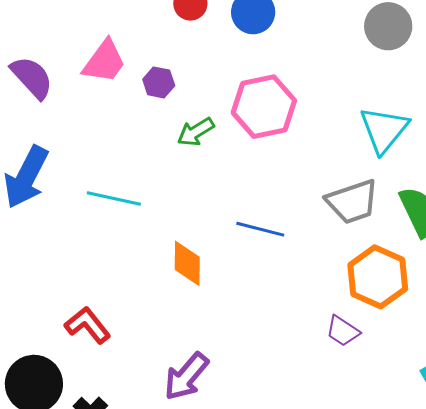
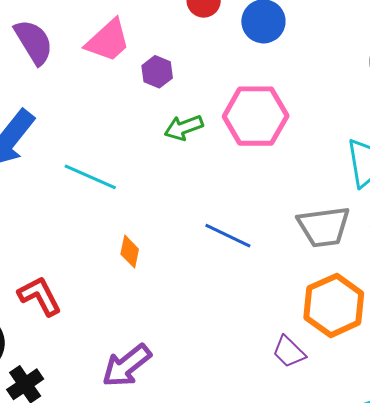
orange diamond: (187, 263) -> (130, 252), moved, size x0.7

